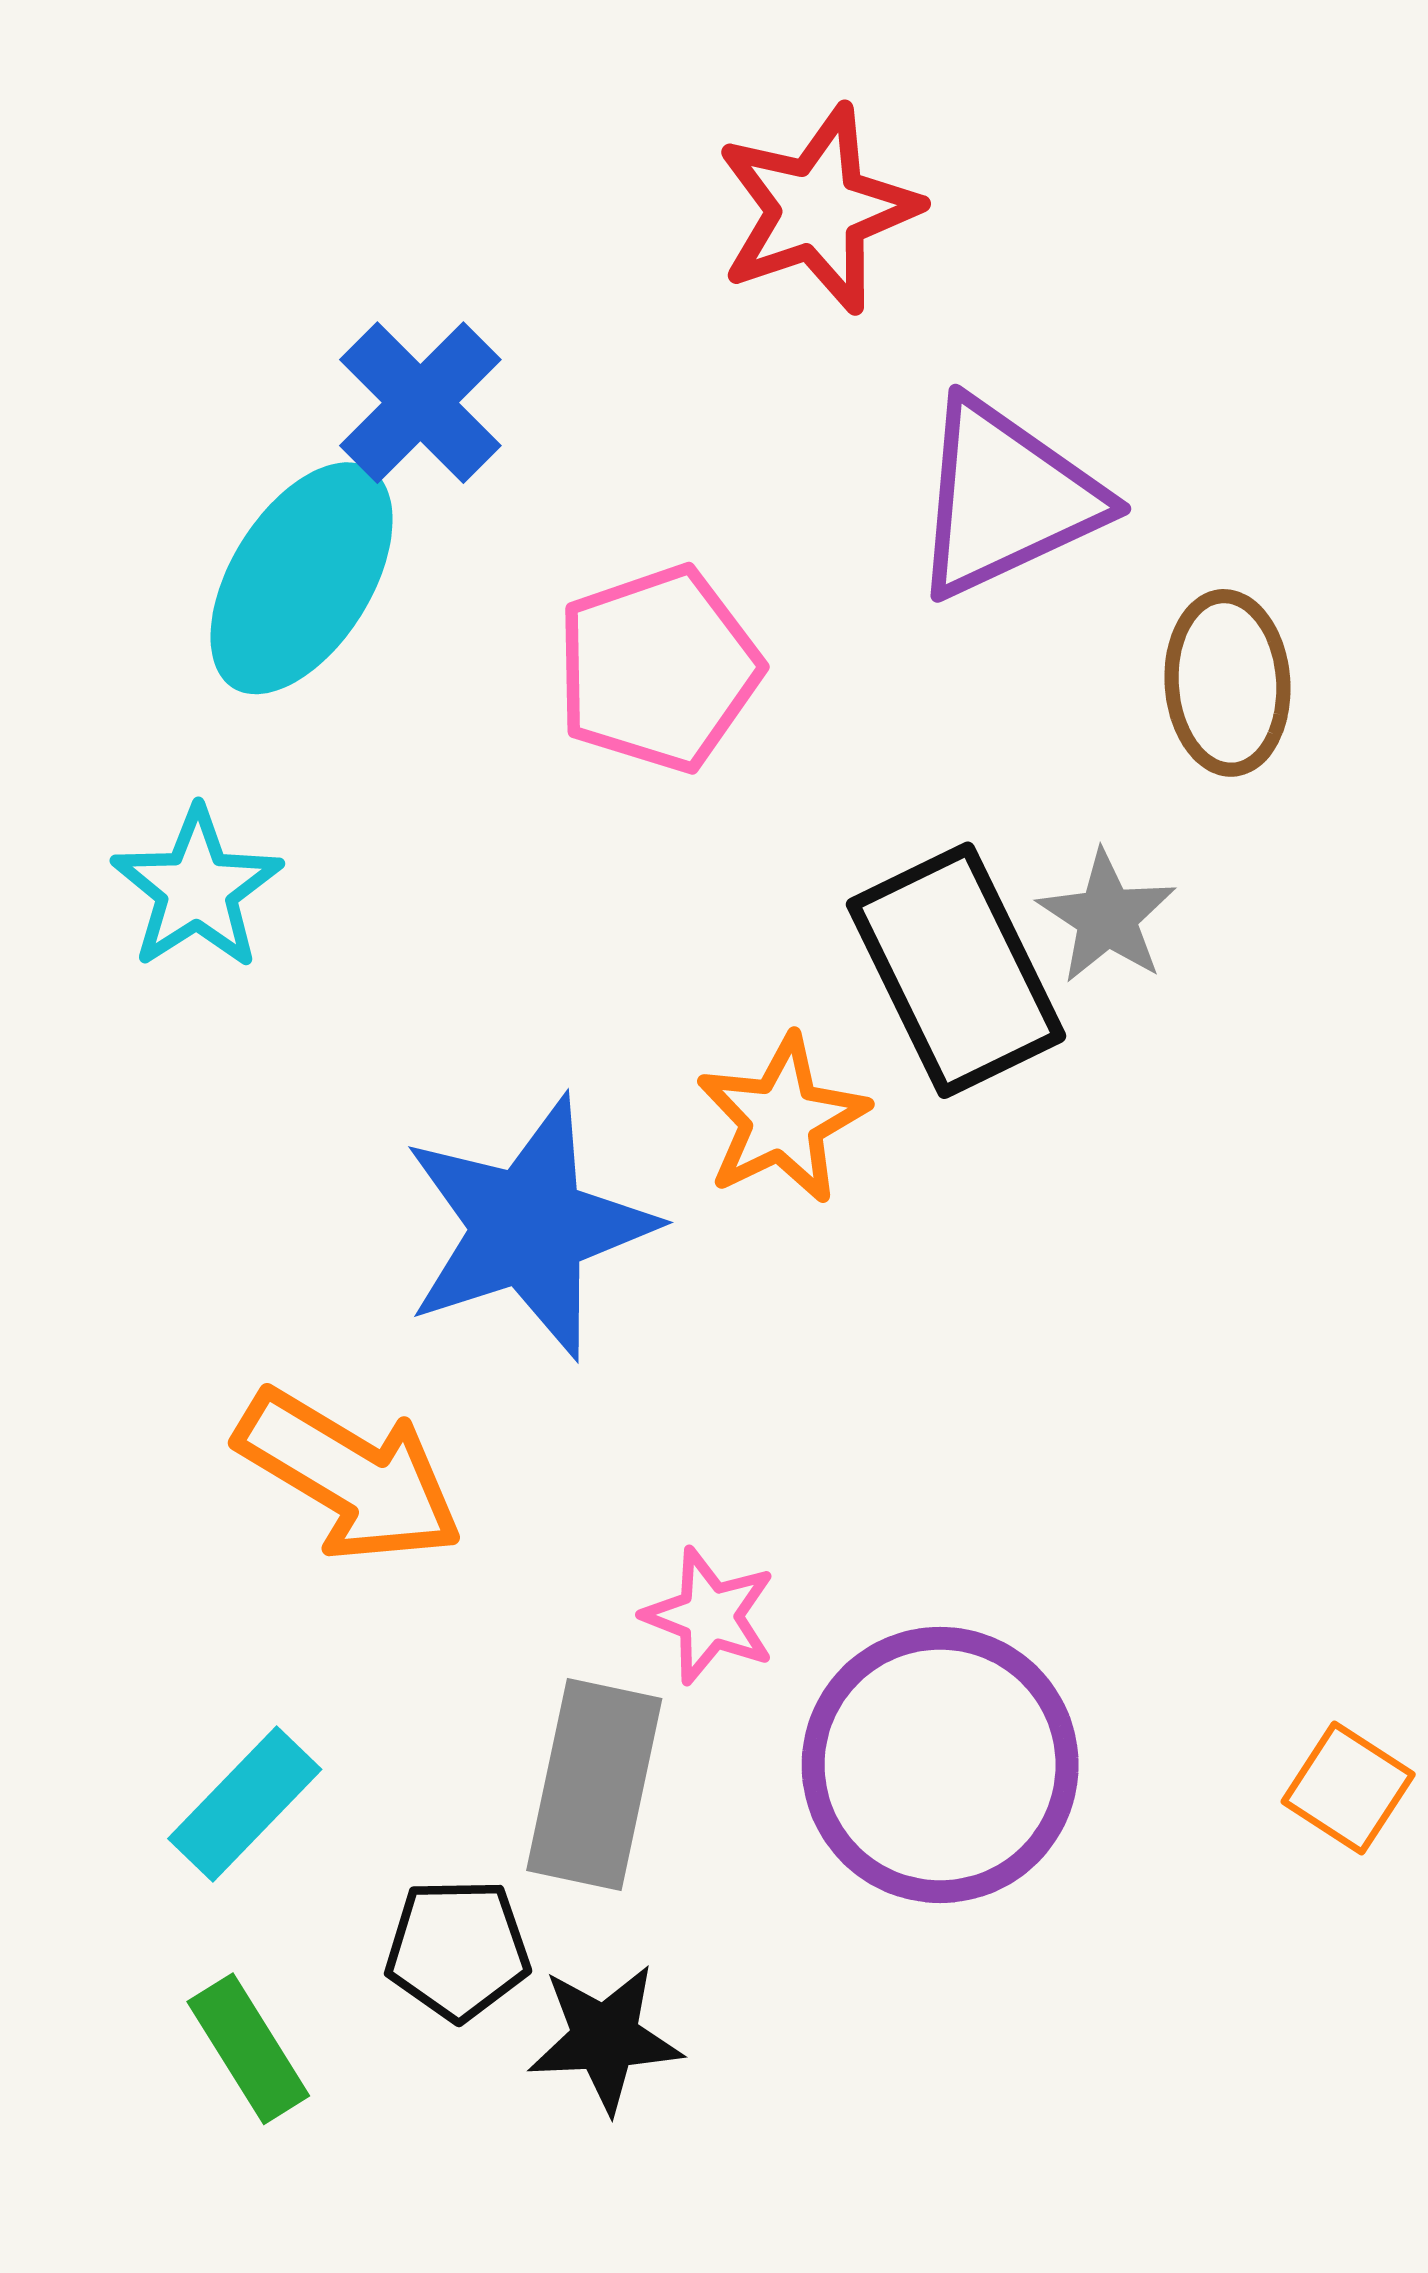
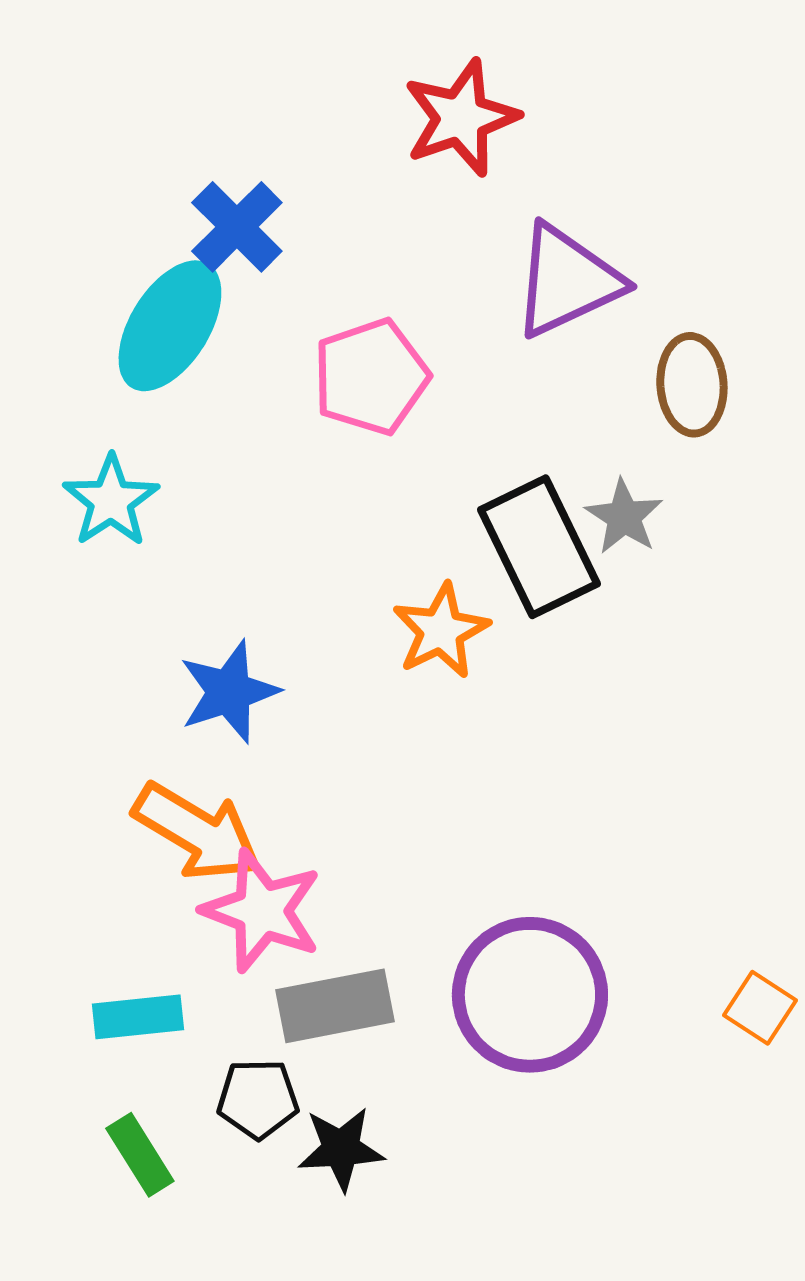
blue star: (529, 1227) -> (229, 692), moved, size x0.7
pink star: (710, 1616) -> (262, 911), moved, size x1.6
gray rectangle: (594, 1784) -> (335, 1006), turned 67
cyan rectangle: (245, 1804) -> (138, 1017), turned 40

